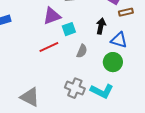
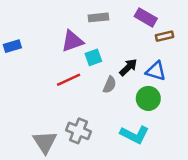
black arrow: (101, 26) -> (128, 67), moved, turned 35
gray cross: (75, 88) -> (78, 131), moved
gray triangle: (30, 97) -> (45, 142), turned 30

